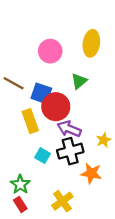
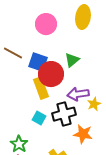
green triangle: (79, 81) -> (72, 60), moved
yellow rectangle: (30, 121) -> (41, 88), moved
purple arrow: (69, 129) -> (78, 94), moved, turned -30

